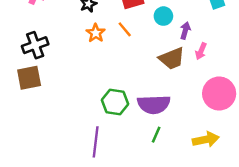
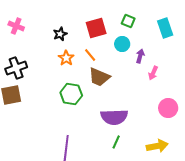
brown trapezoid: (172, 58) -> (99, 77), moved, turned 45
pink circle: (219, 94) -> (168, 108), size x0.7
green hexagon: (115, 102) -> (71, 94), moved

